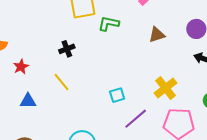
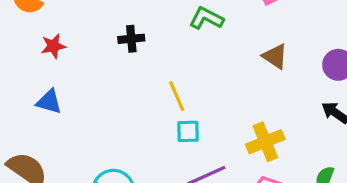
brown triangle: (157, 35) -> (275, 56), turned 36
yellow line: (62, 82) -> (177, 96), moved

